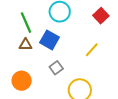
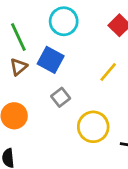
brown triangle: (26, 45) -> (19, 67), turned -40

